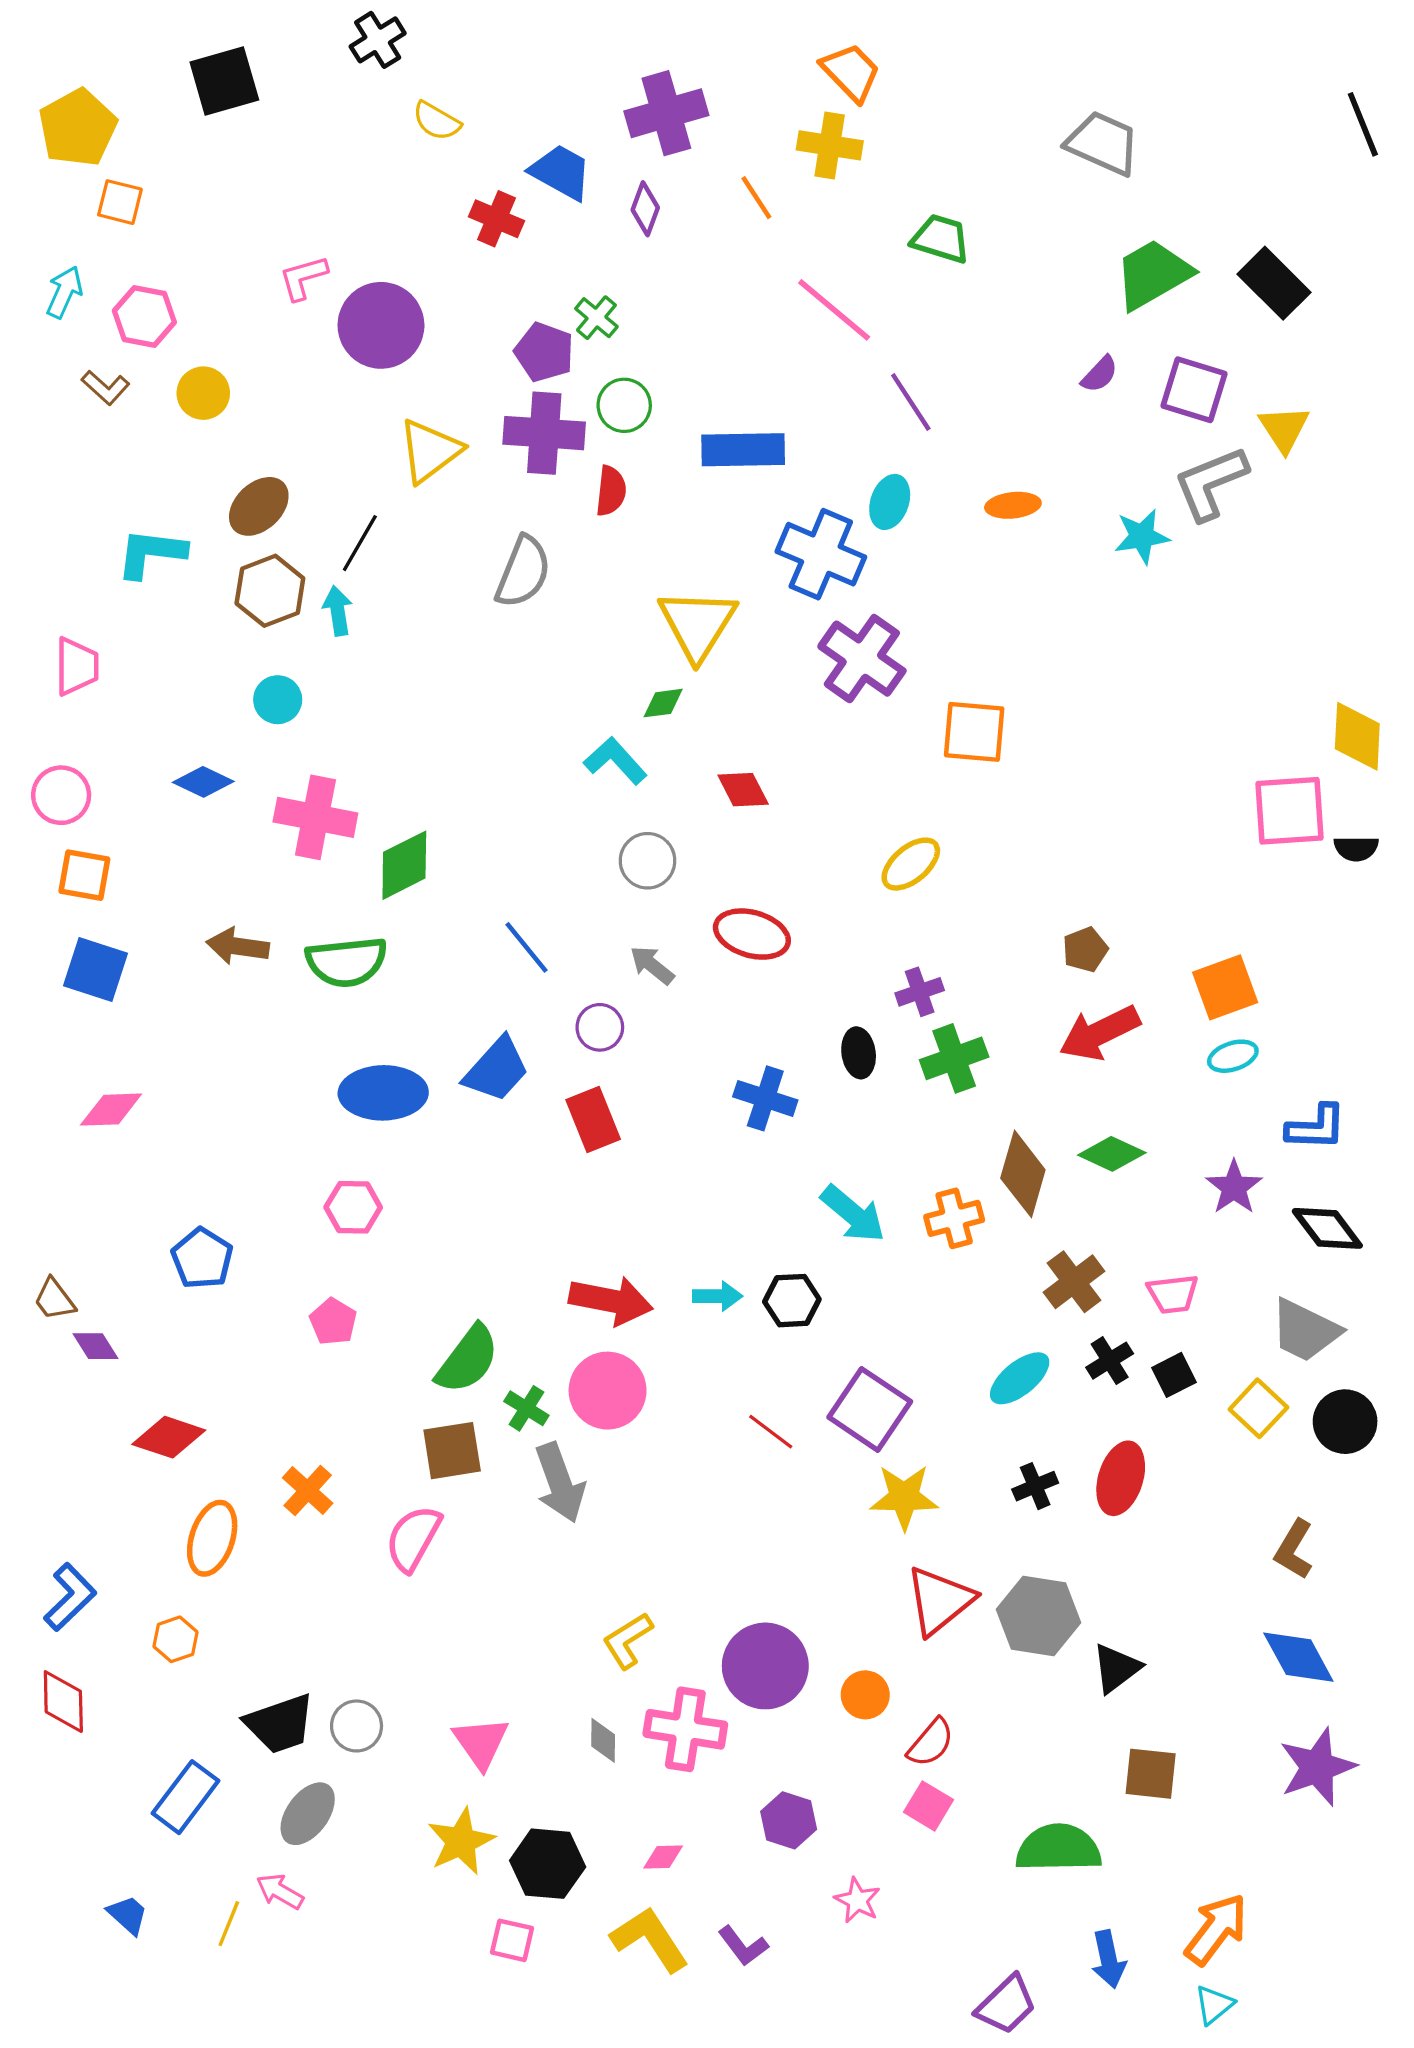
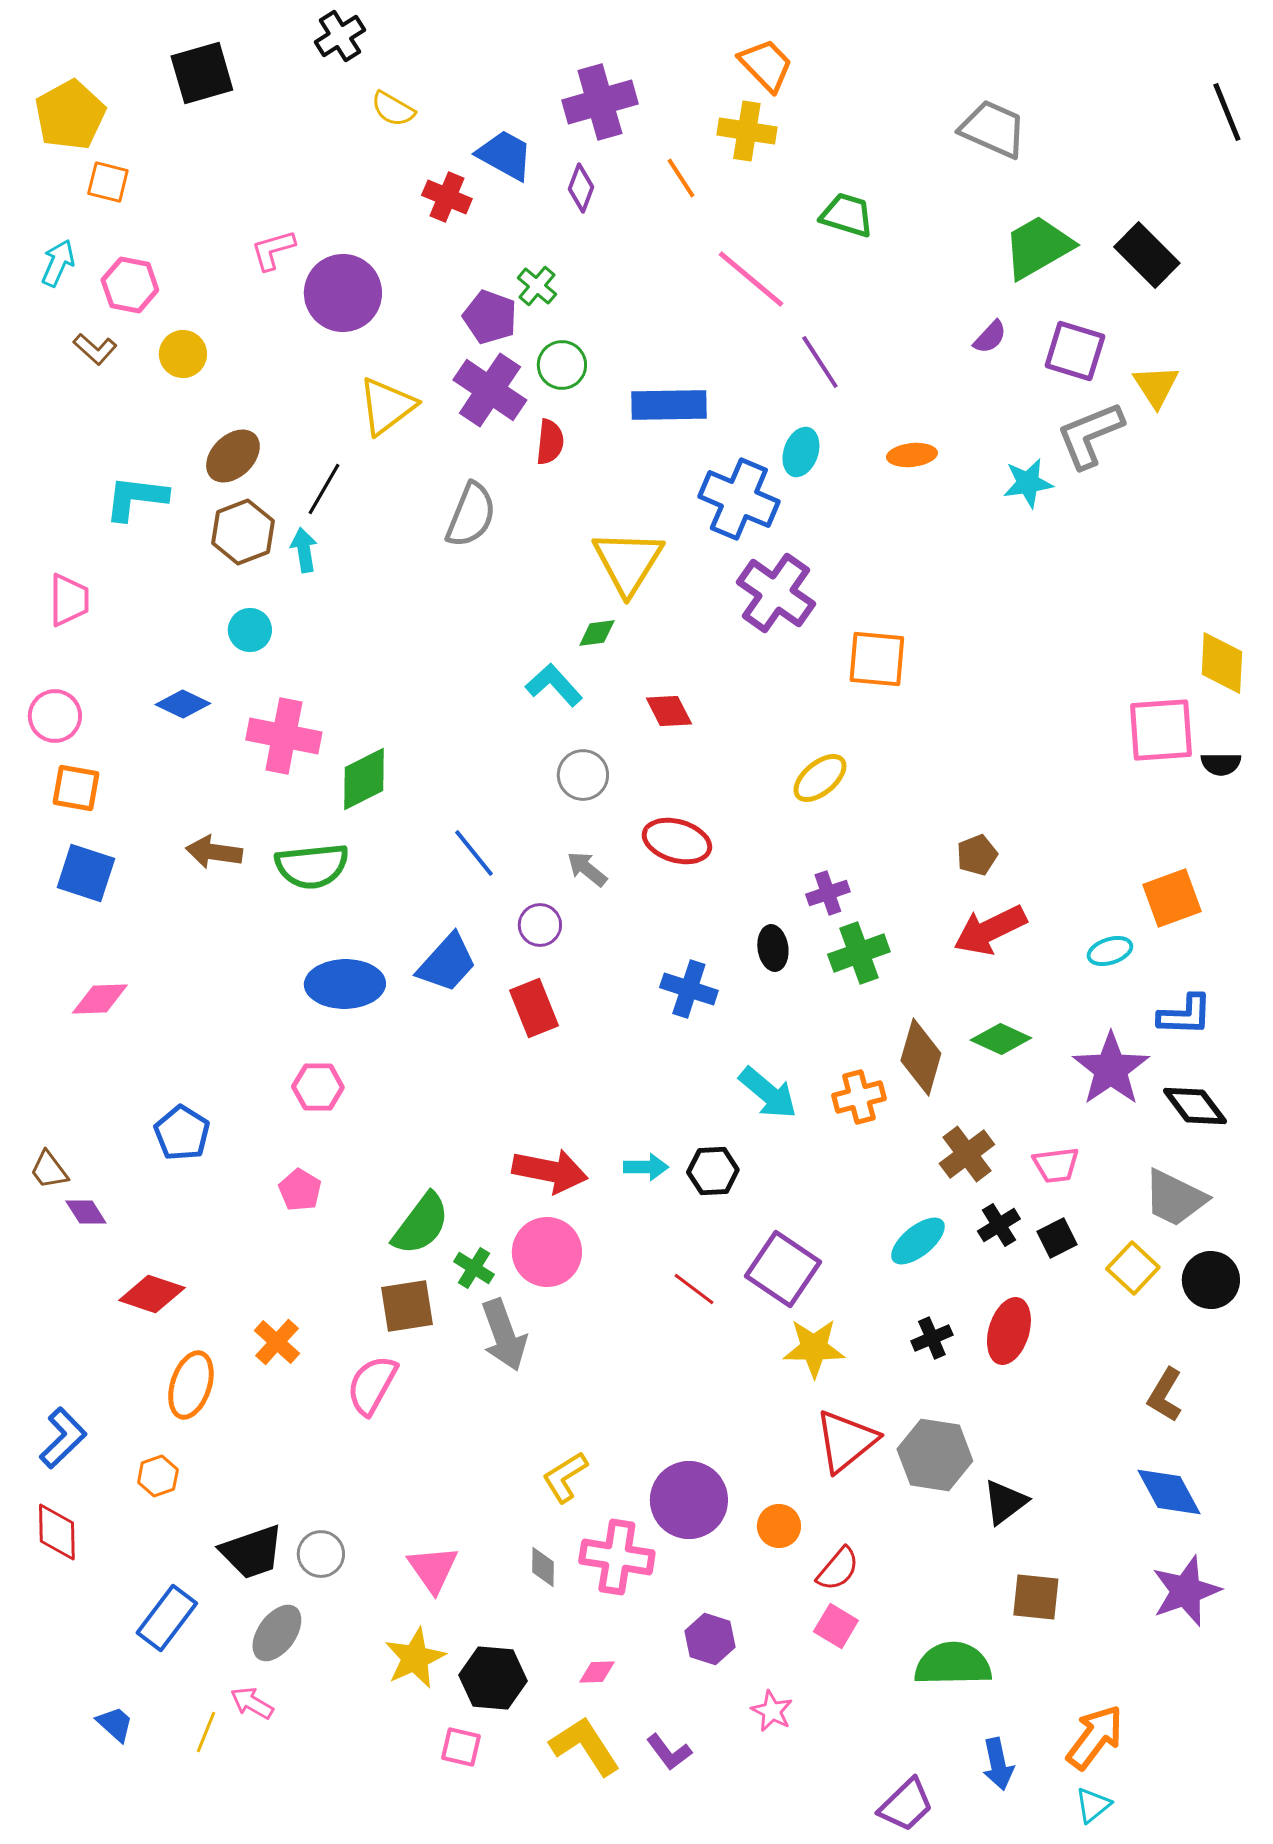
purple cross: (544, 433) -> (490, 390), turned 30
orange square: (1225, 987) -> (1172, 898), moved
purple star: (1234, 1187) -> (1111, 1069), size x1.5

